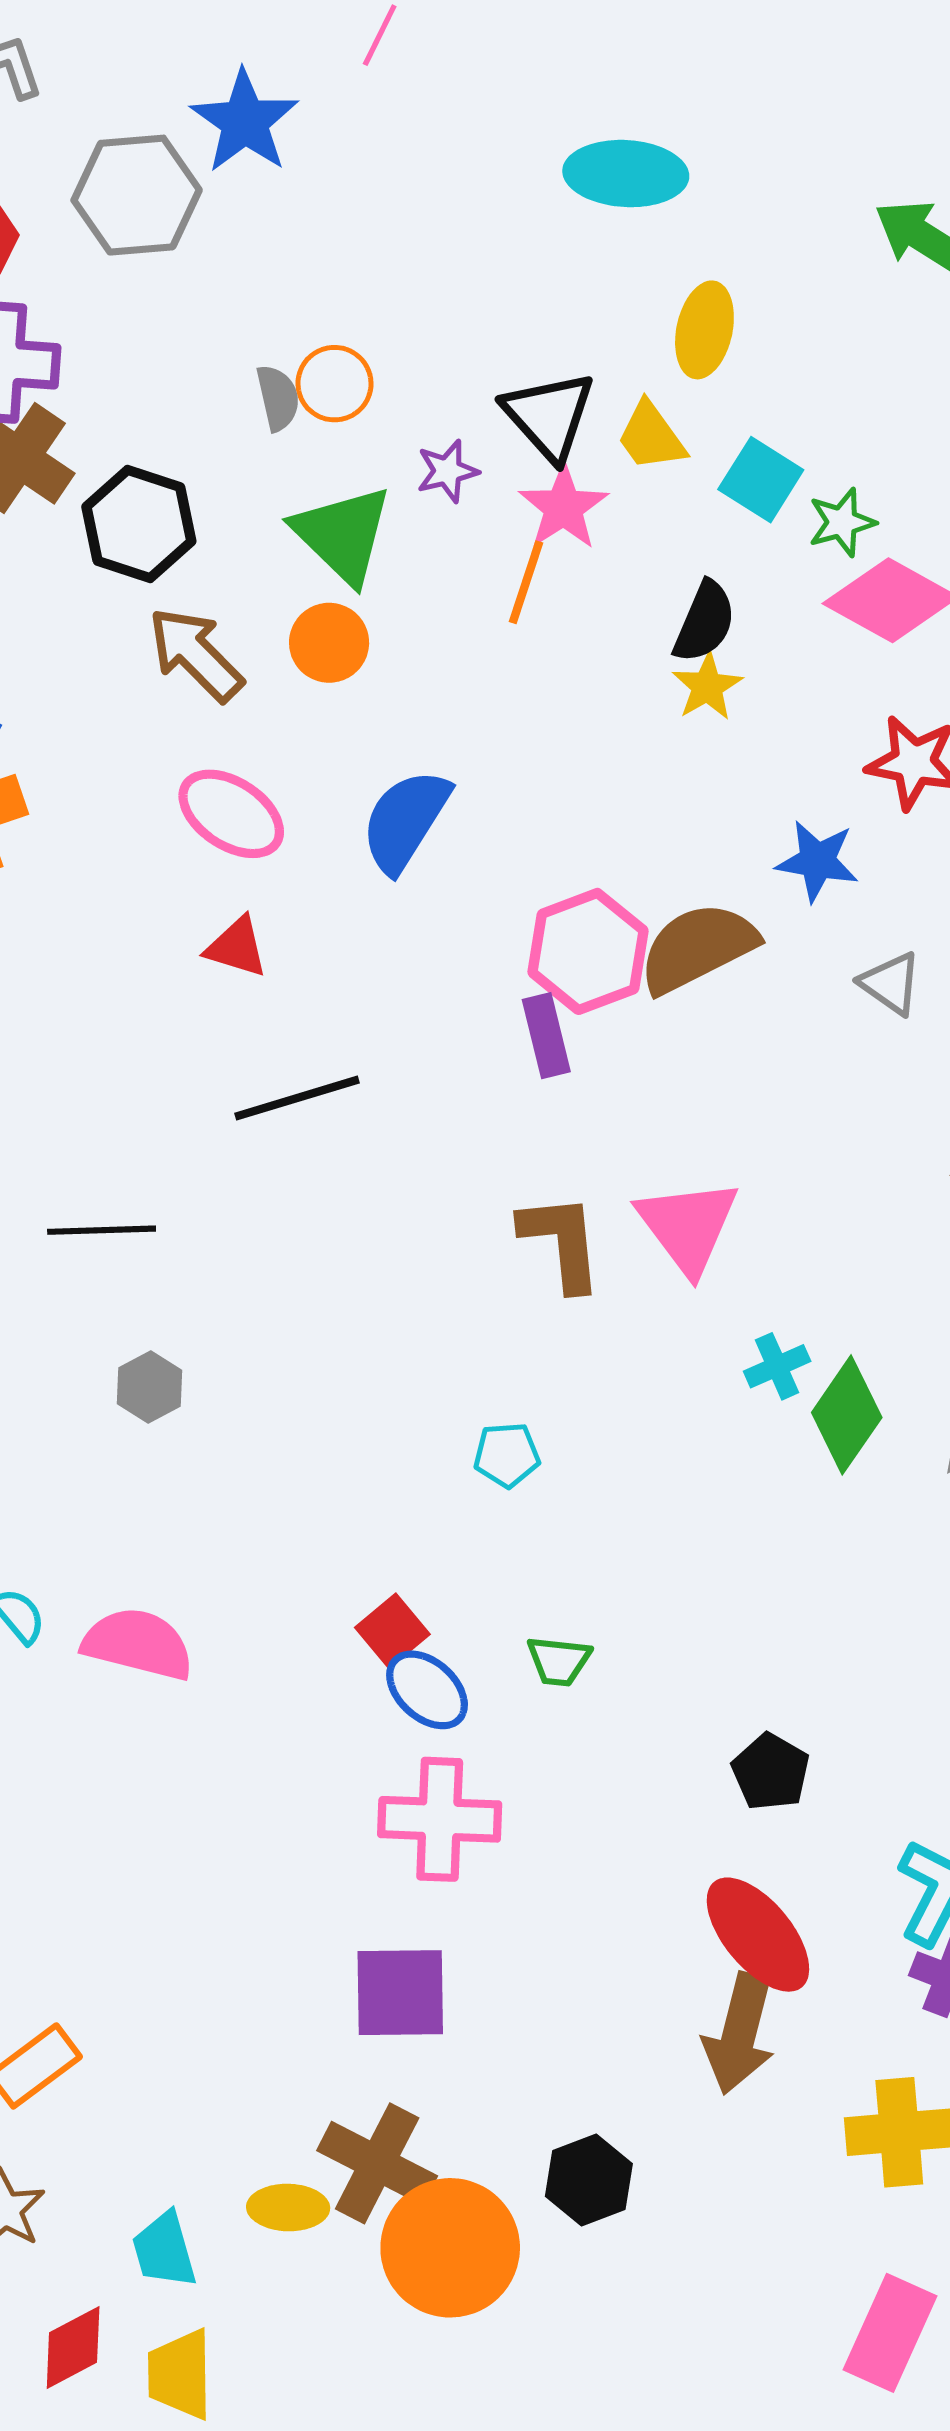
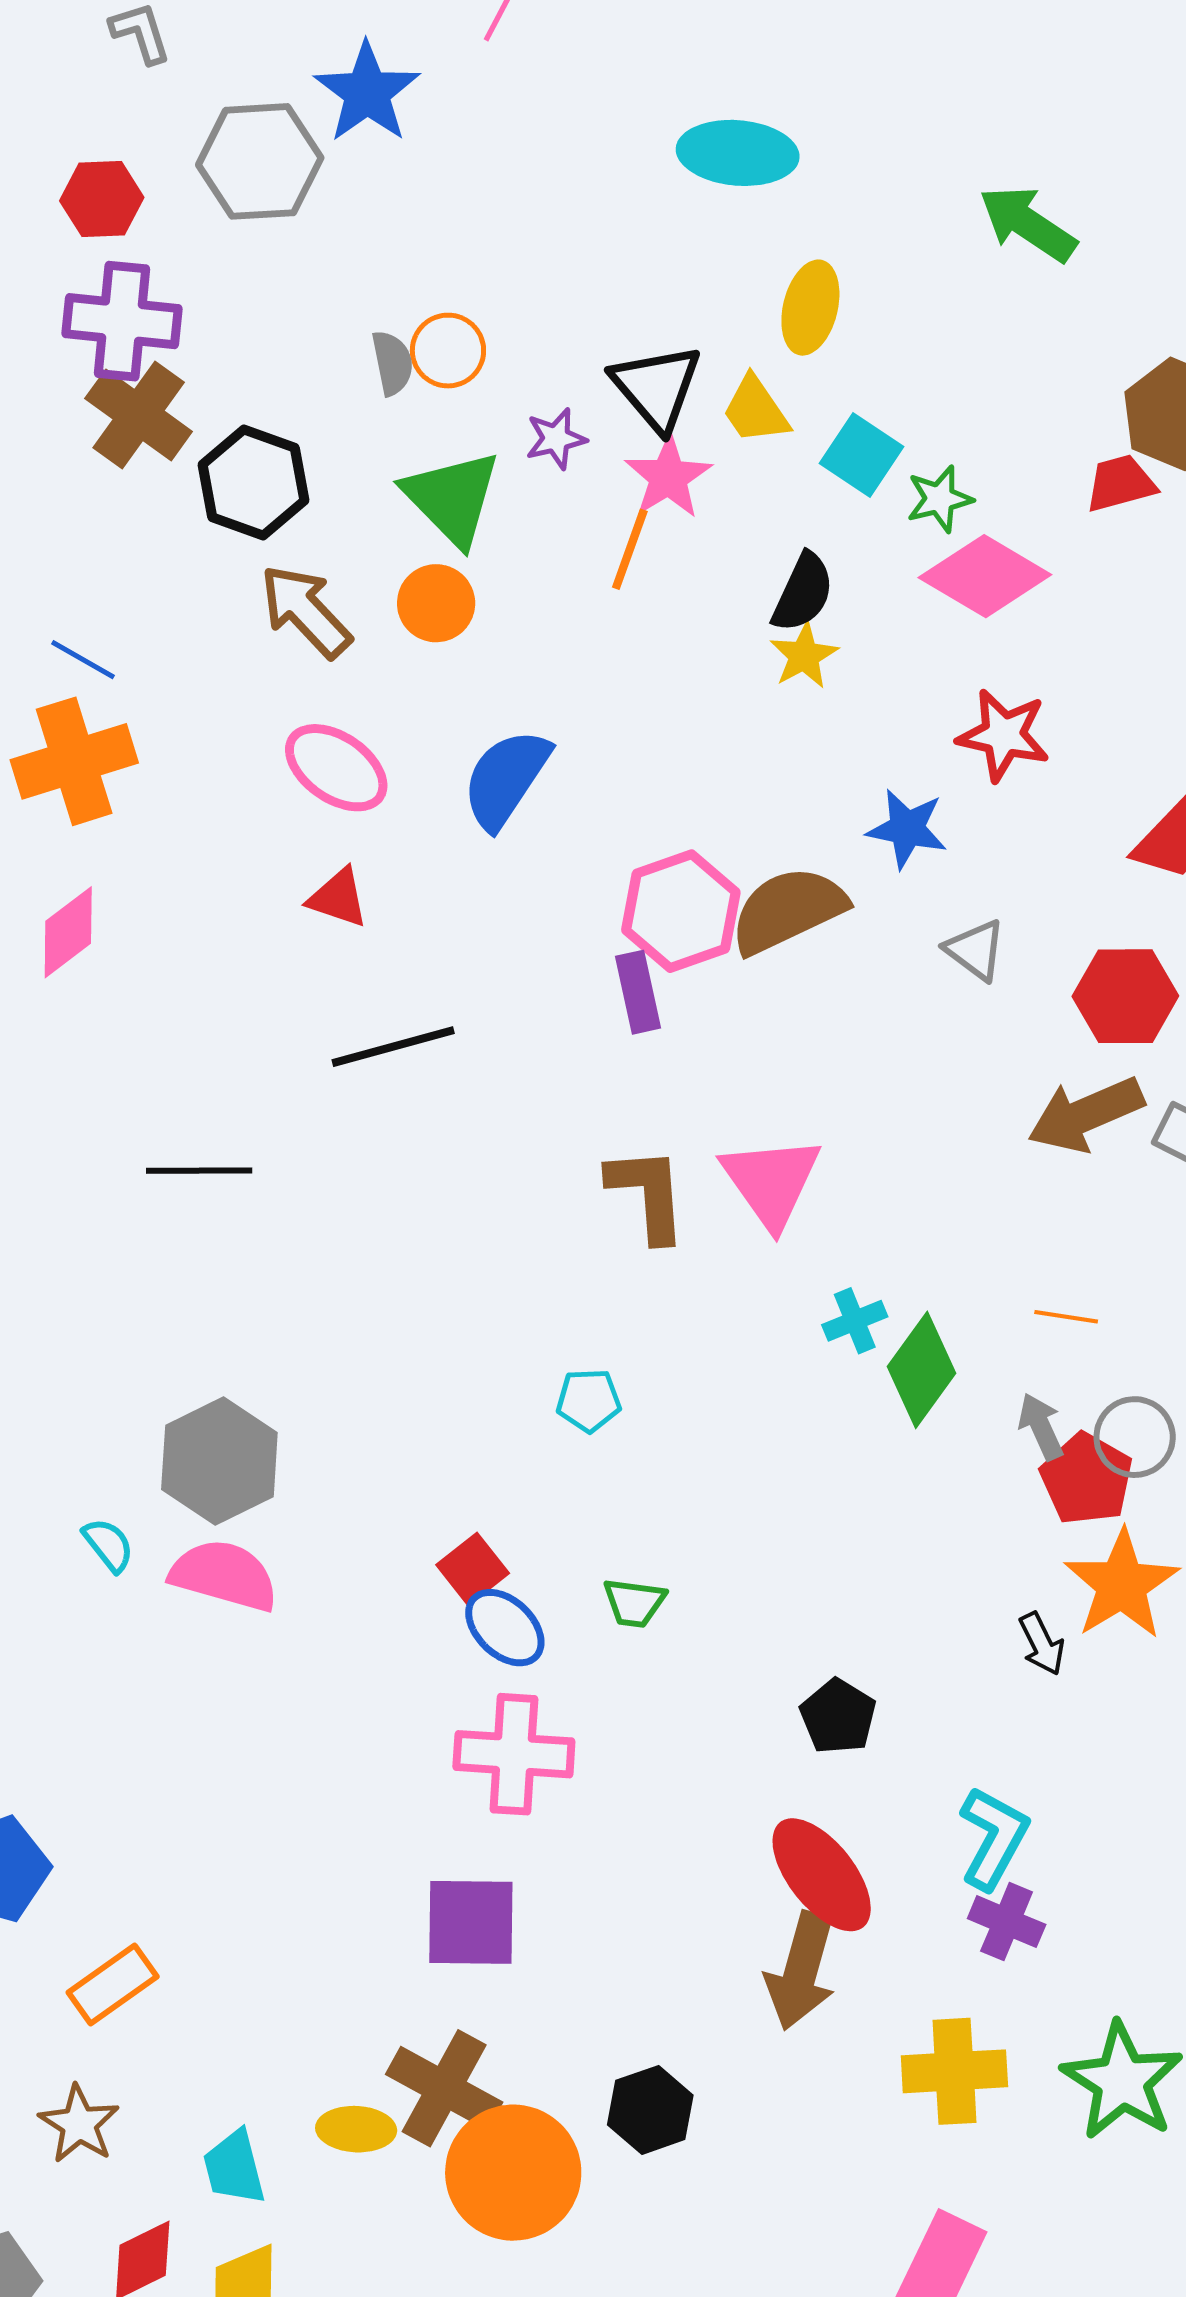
gray hexagon: (150, 1387) -> (219, 1461), moved, size x1.8

